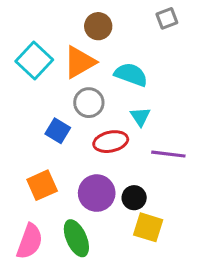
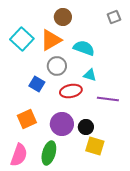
gray square: (167, 18) -> (114, 17), moved
cyan triangle: (140, 117) -> (90, 75), turned -40
green ellipse: (76, 238) -> (49, 153), turned 40

